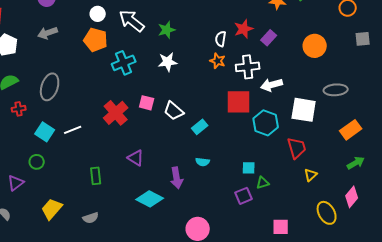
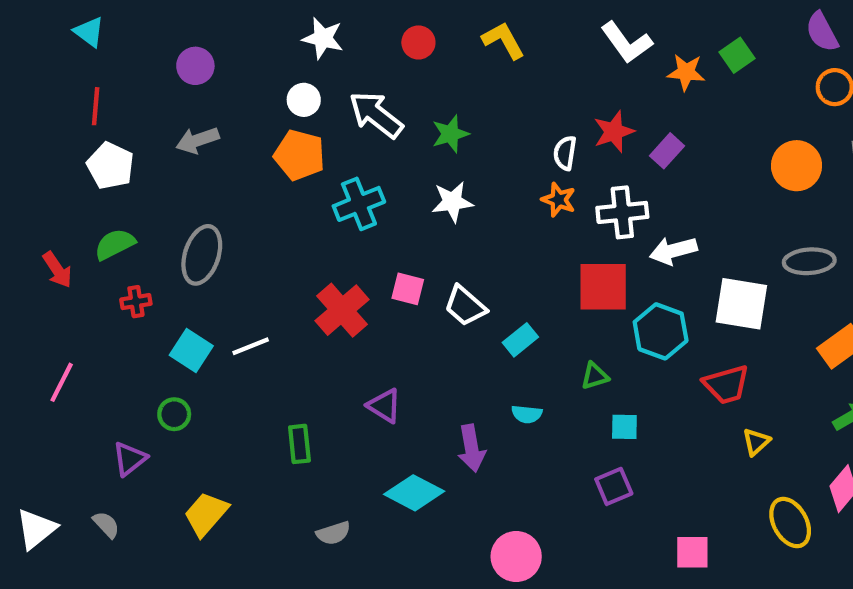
orange circle: (315, 46) -> (797, 166), moved
red trapezoid: (297, 148) -> (726, 384), turned 90
green triangle: (263, 183) -> (595, 376), moved
gray semicircle: (91, 218) -> (333, 533), moved

